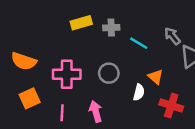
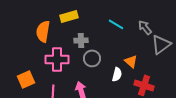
gray cross: (111, 28) -> (81, 40), moved
cyan line: (139, 43) -> (116, 24), moved
orange semicircle: (24, 61) -> (43, 31), moved, turned 80

